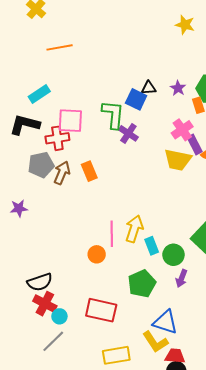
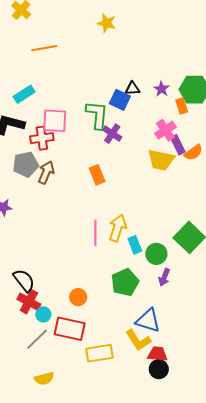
yellow star: (185, 25) -> (107, 23), moved
orange rectangle: (89, 171) -> (97, 175), moved
orange circle: (97, 254) -> (78, 297), moved
black semicircle: (40, 282) -> (24, 280), turned -110
red rectangle: (101, 310) -> (70, 329), moved

